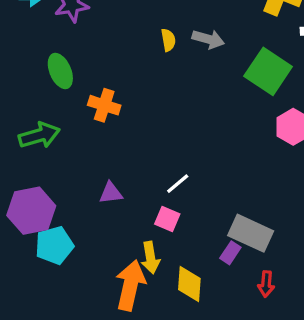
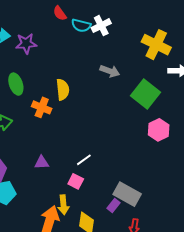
yellow semicircle: (168, 40) -> (63, 90), moved, size x1.5

